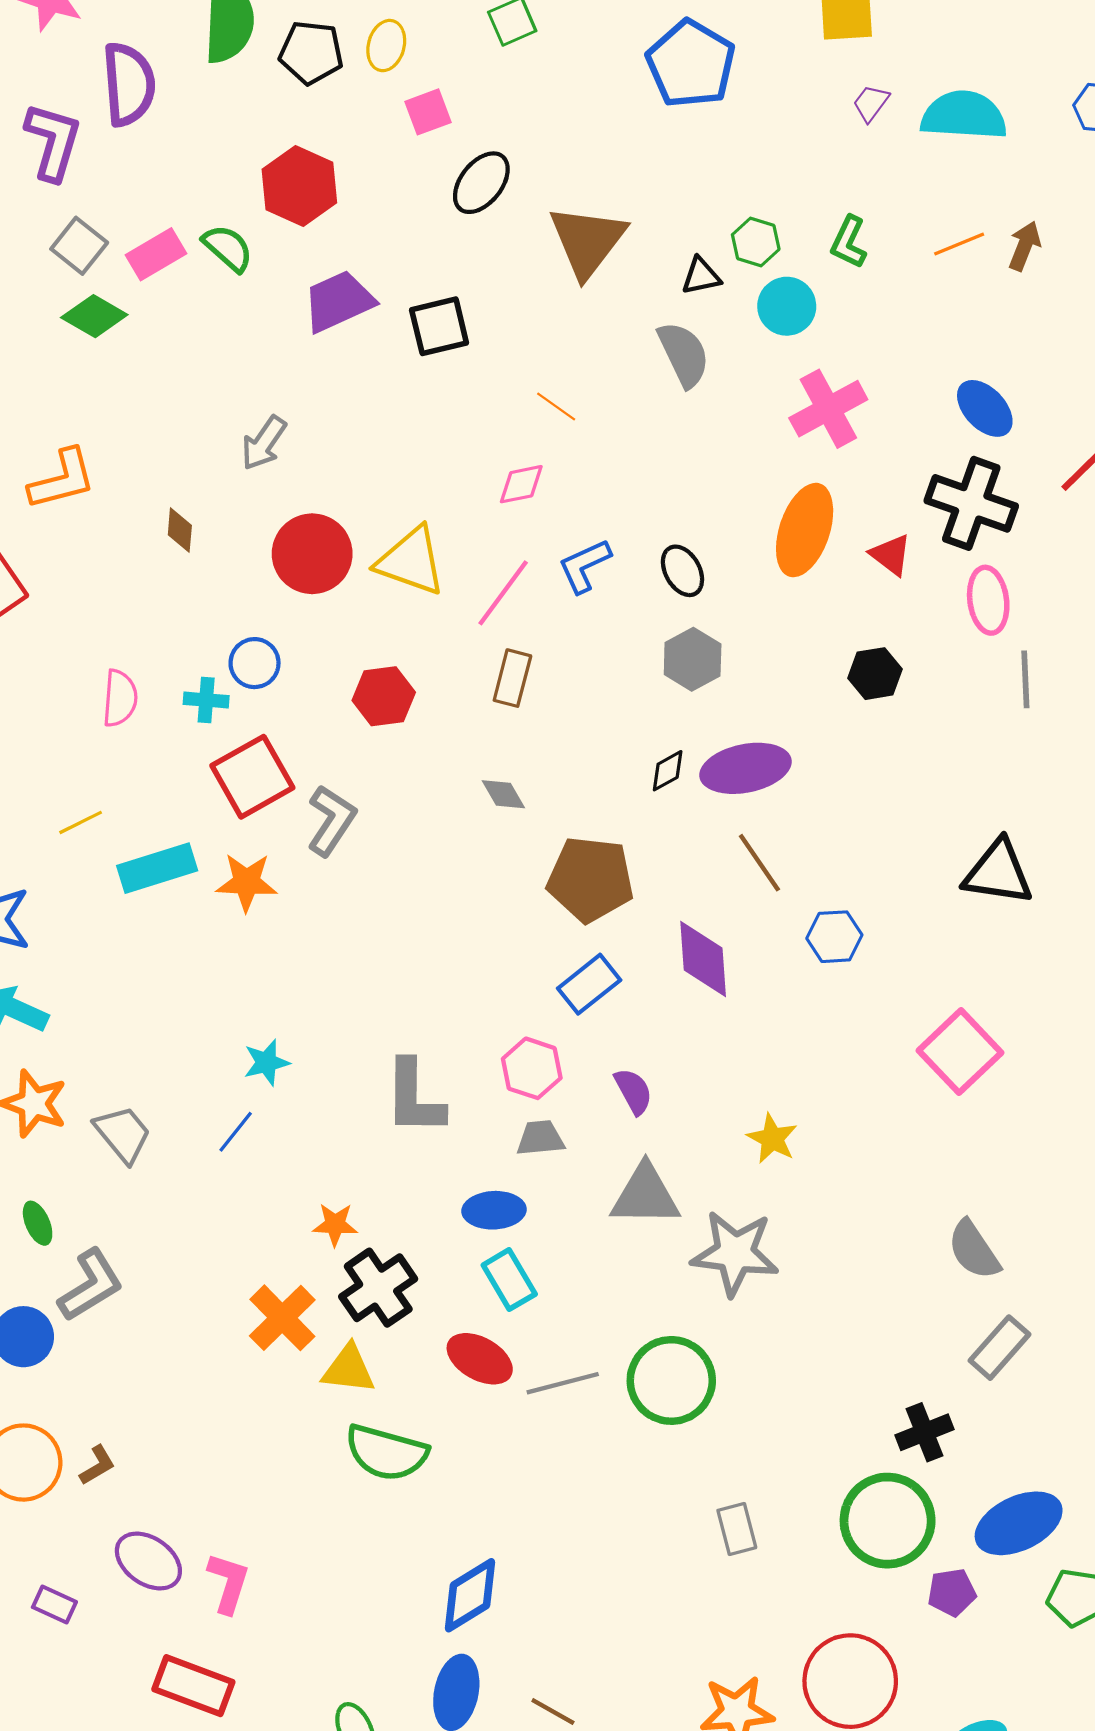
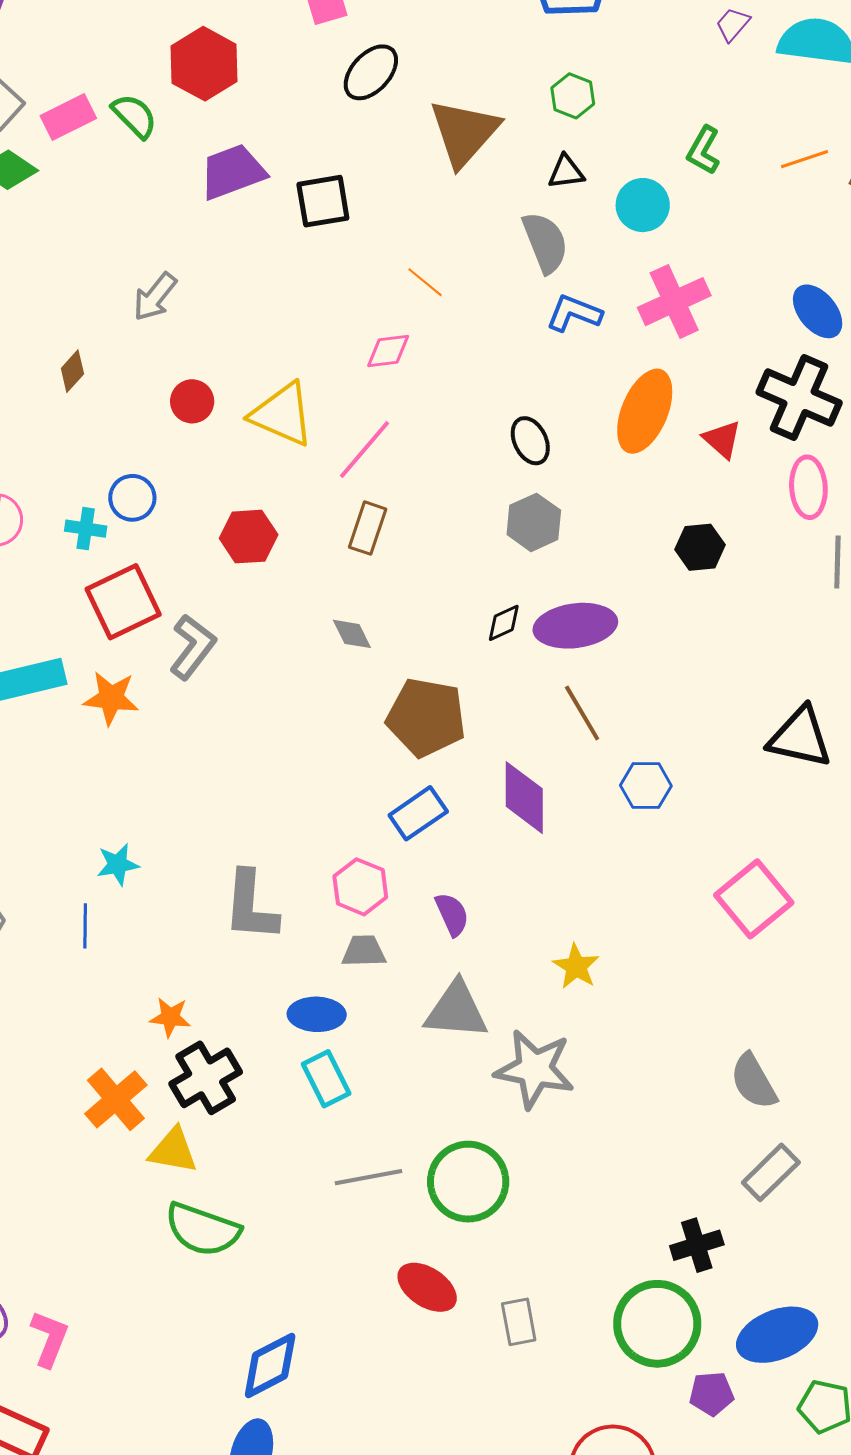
green hexagon: (756, 242) -> (573, 96), moved
brown diamond: (180, 530) -> (72, 371), turned 33
red circle: (312, 554) -> (192, 401), size x0.6
blue L-shape: (585, 566) -> (574, 313), moved, turned 42
blue line: (236, 1132) -> (85, 926), turned -42
red ellipse: (480, 1359) -> (427, 1287), moved

